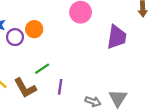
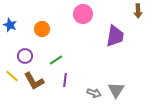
purple circle: (15, 37) -> (25, 56), moved
green line: (42, 69) -> (56, 60), moved

